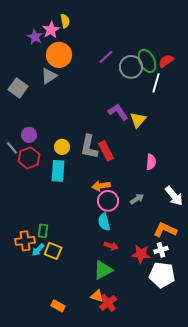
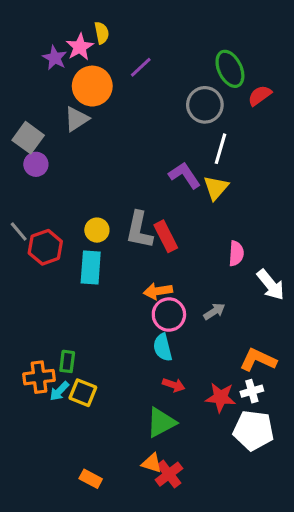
purple line: (106, 57) -> (141, 67), moved
green ellipse: (147, 61) -> (230, 69), moved
white line: (156, 83) -> (221, 149), moved
purple circle: (29, 135) -> (36, 164), moved
white arrow: (174, 196) -> (271, 285), moved

